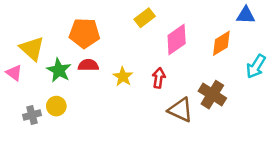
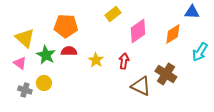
pink triangle: (14, 73) -> (20, 63), moved
gray cross: (32, 115) -> (25, 90), turned 32

